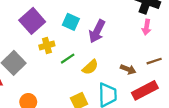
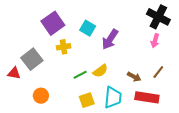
green line: (68, 59) -> (80, 75), moved
brown line: (154, 61) -> (158, 72), turned -40
red rectangle: (145, 90) -> (147, 97), turned 30

